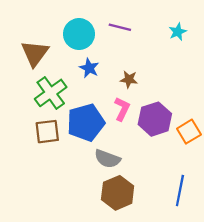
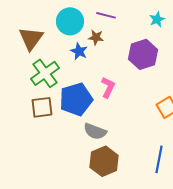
brown star: (129, 79) -> (96, 37), moved
purple hexagon: (155, 119) -> (143, 54), moved

